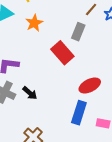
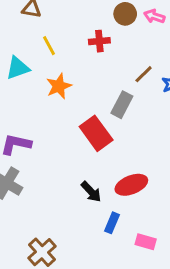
black arrow: (30, 93) -> (91, 192), moved
blue rectangle: (79, 113) -> (112, 223), size x0.6

